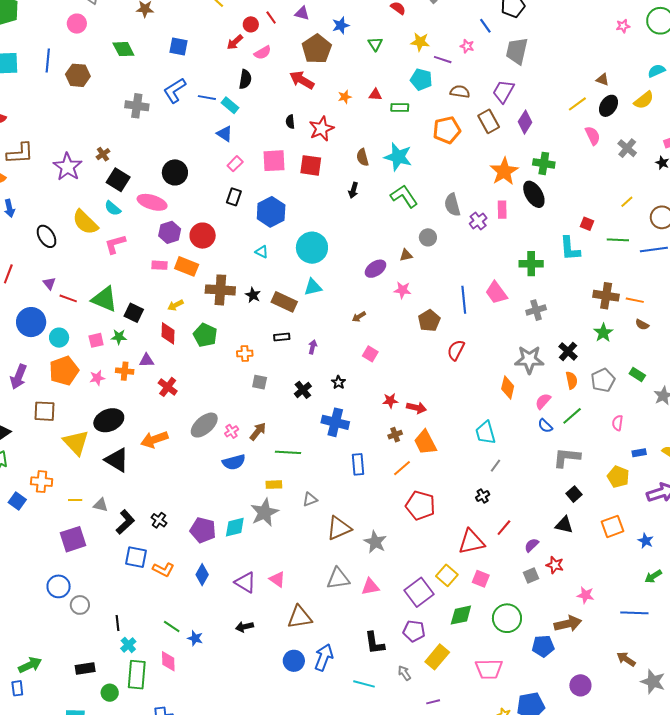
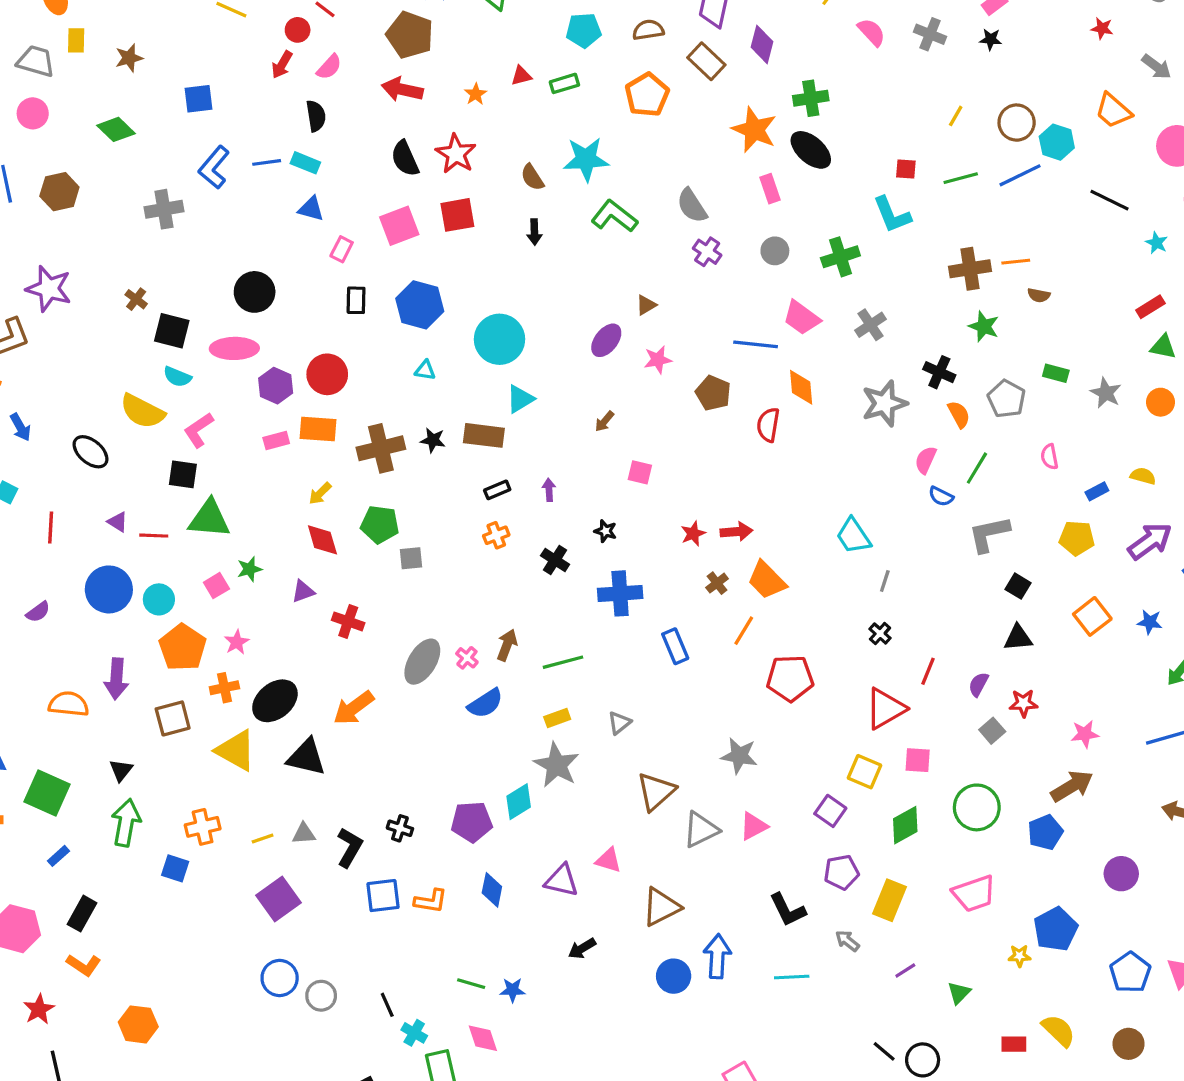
black semicircle: (290, 122) -> (405, 159), size x1.6
purple star: (68, 167) -> (49, 289), moved
purple cross: (478, 221) -> (707, 252), moved
gray circle: (428, 237) -> (775, 251), moved
blue line: (464, 300) -> (756, 344), turned -60
black square: (134, 313) -> (183, 474), moved
orange cross: (245, 353) -> (496, 535), moved
orange cross: (125, 371) -> (224, 688), moved
gray square: (260, 382) -> (411, 558), moved
orange diamond: (508, 388) -> (801, 387), moved
brown triangle: (339, 528) -> (656, 791), moved
purple square: (419, 592) -> (830, 811), size x0.7

